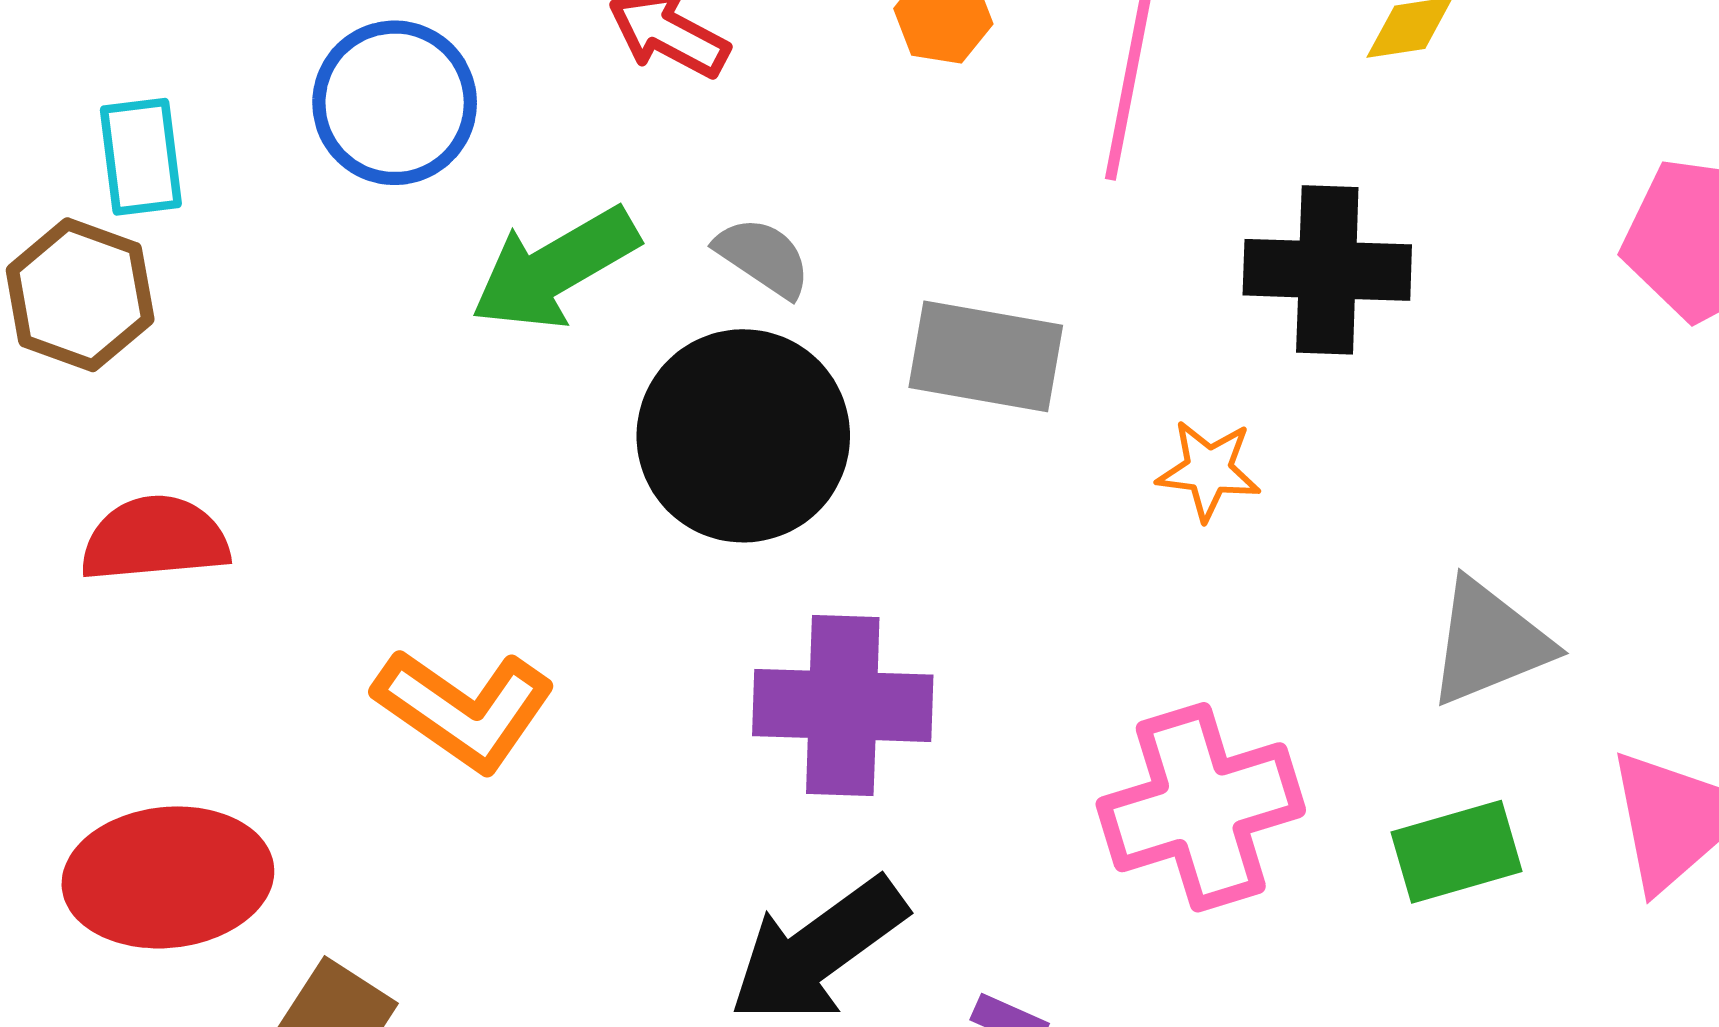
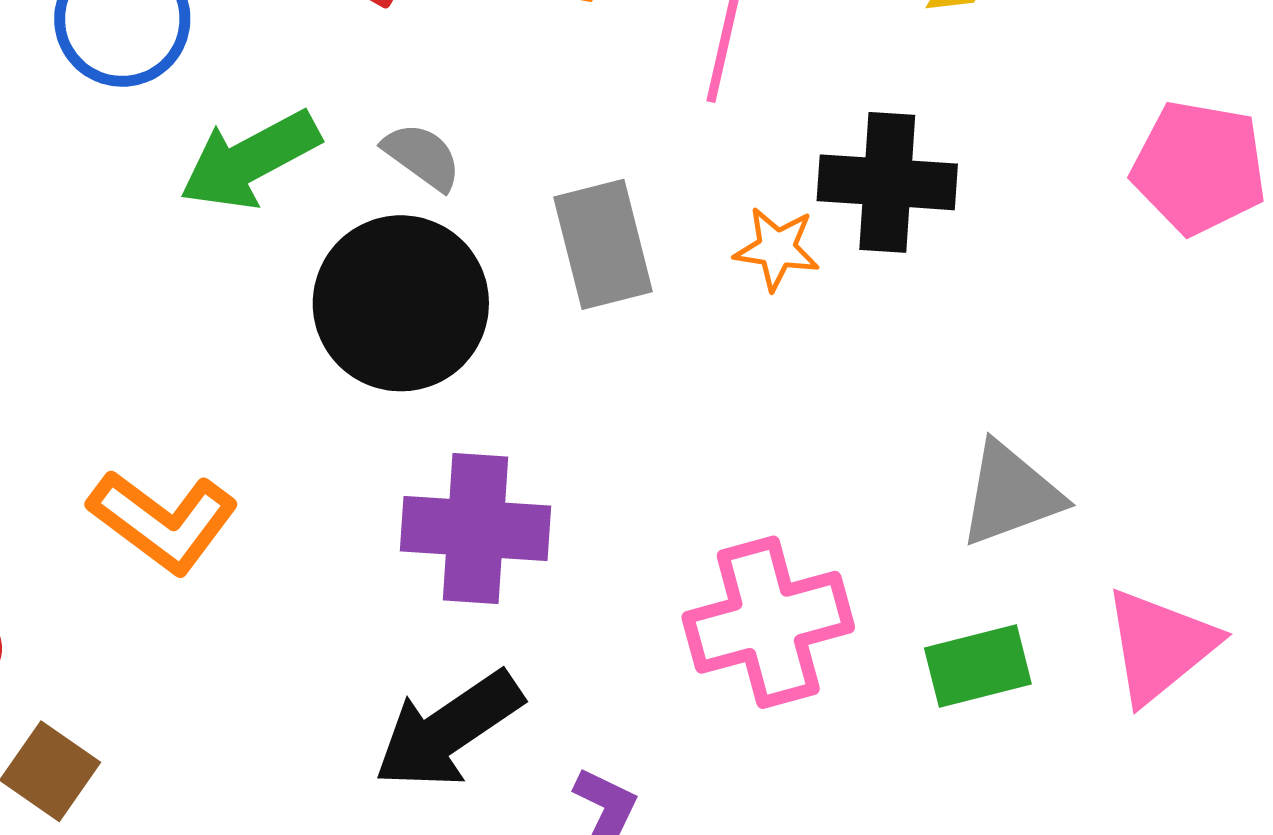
gray rectangle: (986, 356) -> (603, 244), turned 64
orange star: (1209, 470) -> (777, 249), moved

